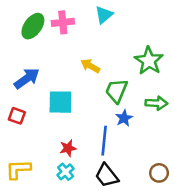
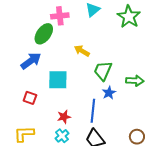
green ellipse: (33, 26) -> (44, 34), moved
green star: (149, 61) -> (129, 17), moved
red square: (17, 116) -> (30, 98), moved

